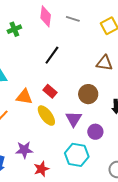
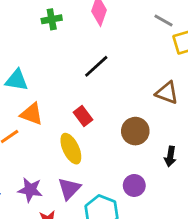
gray line: (73, 19) -> (164, 20), moved
orange triangle: (24, 97) -> (32, 114), moved
purple triangle: (74, 119) -> (69, 189), moved

